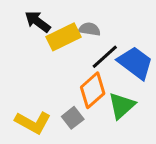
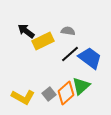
gray semicircle: (90, 29) -> (68, 31), moved
orange diamond: (93, 90) -> (66, 93), moved

